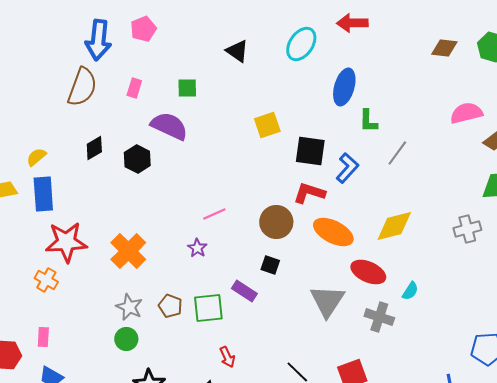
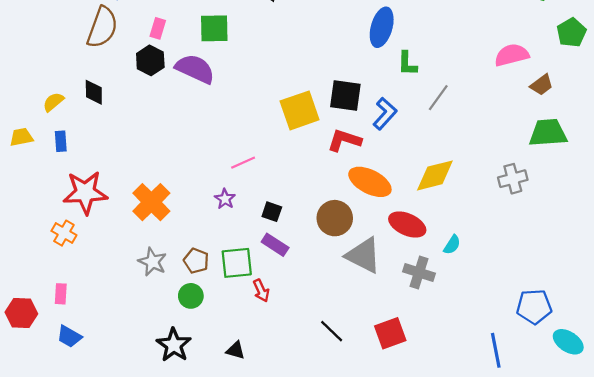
green square: (187, 88) -> (214, 28), size x1.4
yellow square: (267, 125) -> (300, 110), moved, size x1.4
black diamond: (94, 148) -> (94, 92), moved, turned -60
black hexagon: (137, 159) -> (150, 60), moved
blue rectangle: (43, 194) -> (61, 141), size x0.6
brown circle: (276, 222) -> (335, 218), moved
black square: (270, 265) -> (272, 212), moved
gray triangle: (327, 301) -> (364, 255), turned -36
green circle: (126, 339) -> (191, 296), moved
red arrow: (227, 357) -> (261, 291), moved

